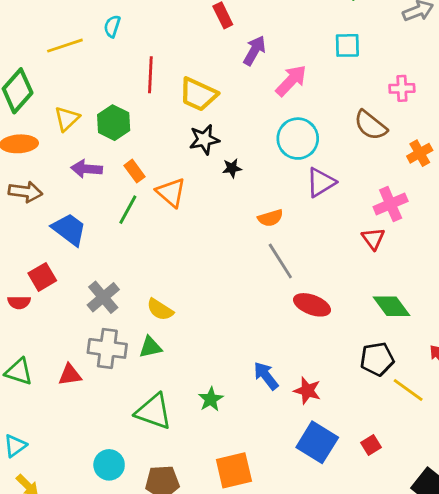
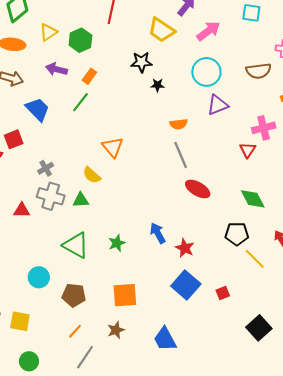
yellow trapezoid: (198, 94) -> (161, 30), moved
brown semicircle: (370, 125) -> (258, 71), turned -55
orange rectangle: (134, 171) -> (89, 76), turned 63
orange triangle: (171, 192) -> (113, 147), moved
gray cross: (103, 297) -> (46, 168), moved, size x0.7

